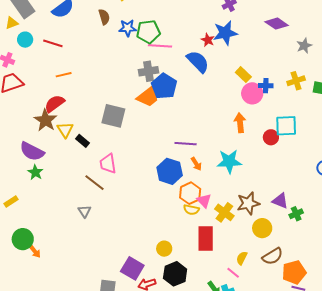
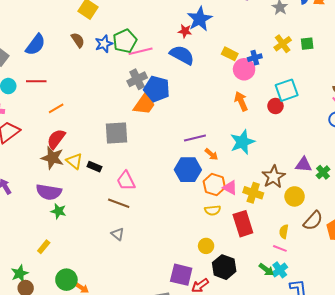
yellow semicircle: (191, 210) -> (213, 210), moved

